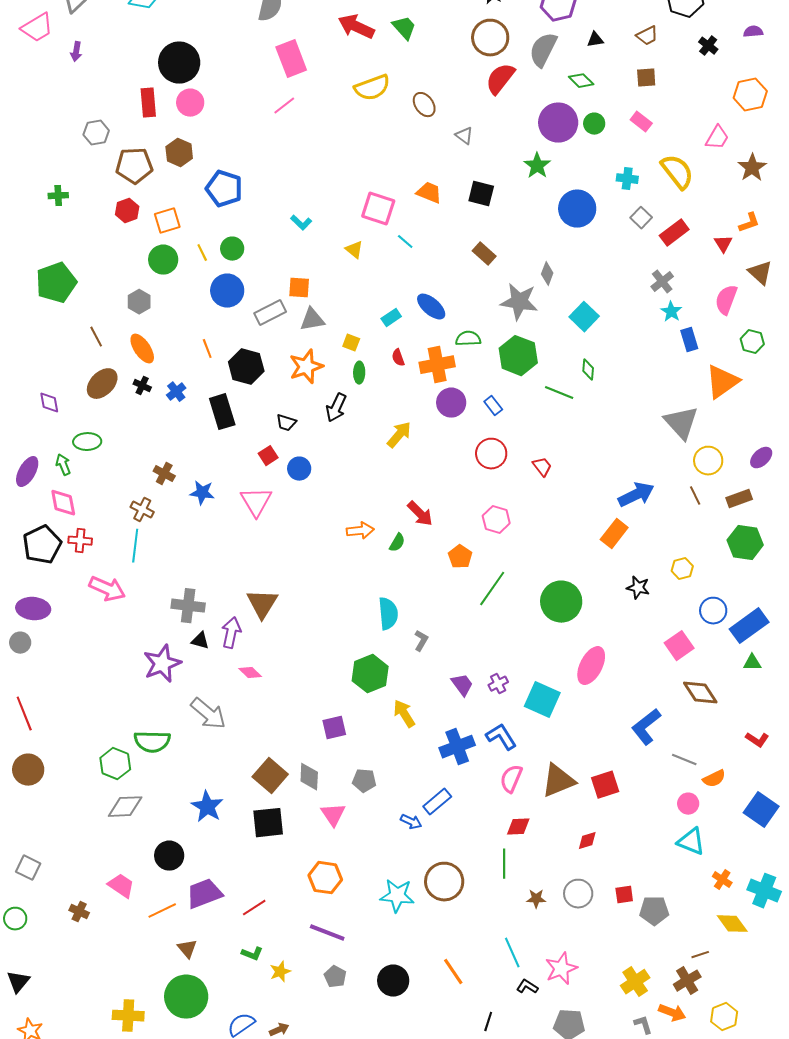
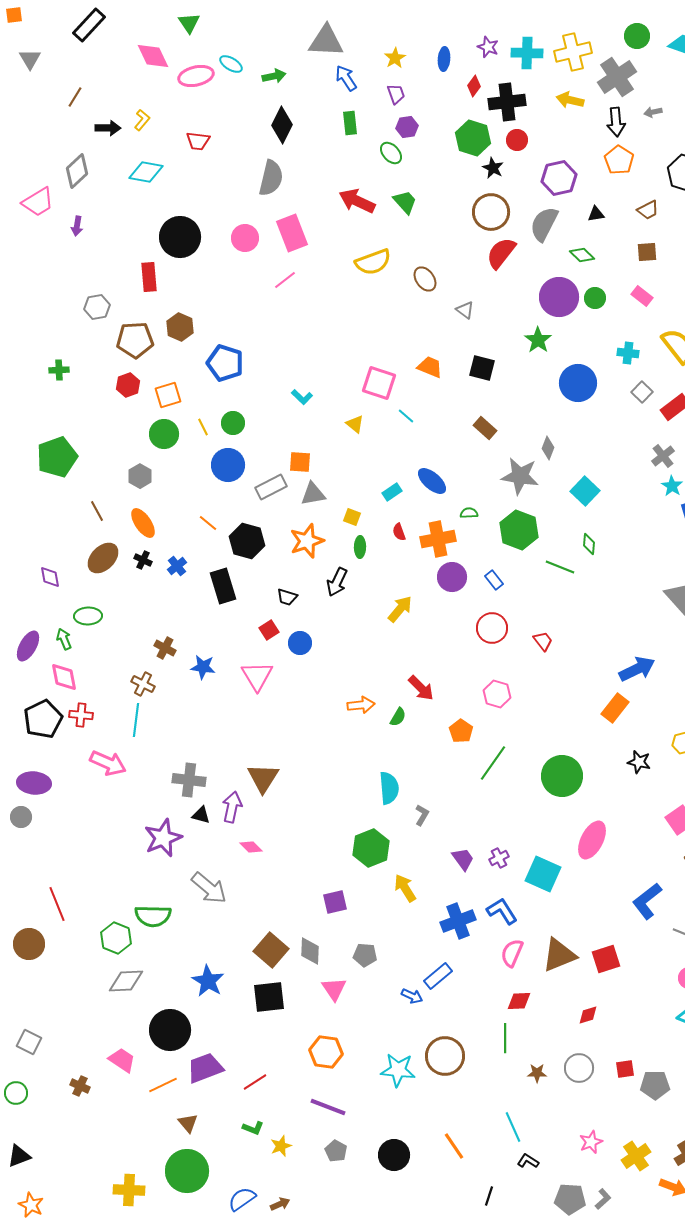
pink circle: (190, 103) -> (245, 238), moved
green semicircle: (468, 339) -> (469, 513), size x0.7
orange line: (207, 349) -> (208, 523), turned -30
red line: (24, 714) -> (57, 904), moved
black circle: (169, 856) -> (170, 1030), size x1.4
pink star: (561, 969) -> (591, 1142), moved, size x0.7
black triangle: (18, 982) -> (19, 1156), turned 30
gray L-shape: (643, 1025) -> (603, 1199), moved, turned 65

